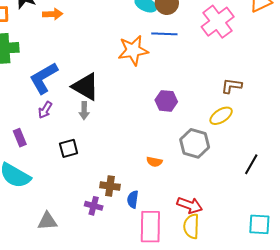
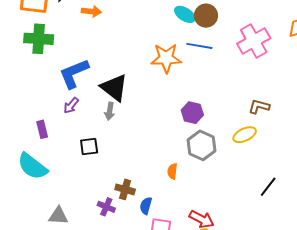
gray hexagon: (195, 143) -> (202, 145), moved
orange semicircle: (154, 162) -> (172, 171), turned 77

